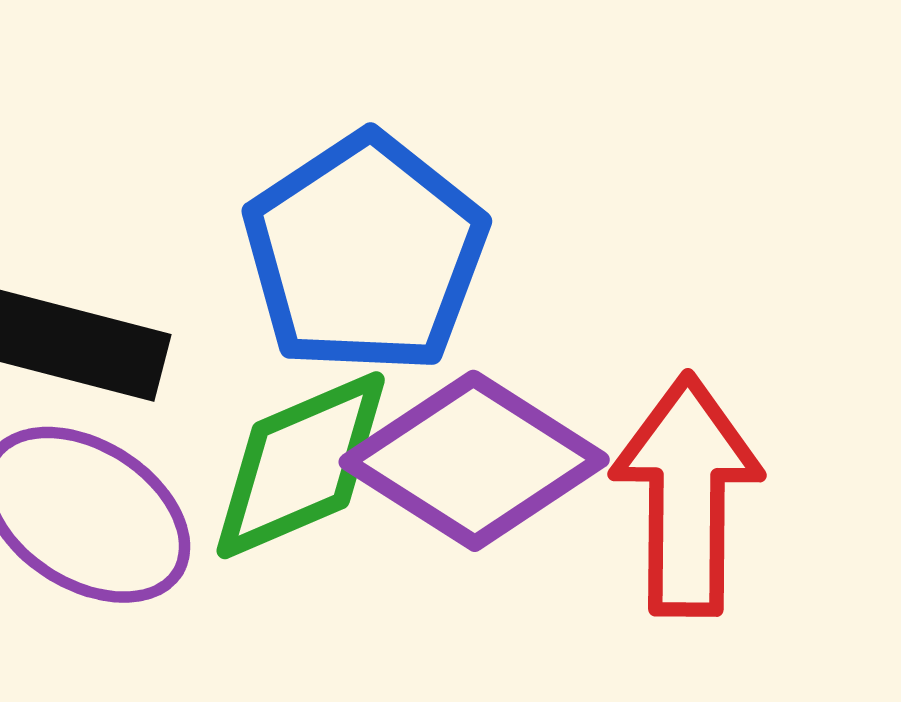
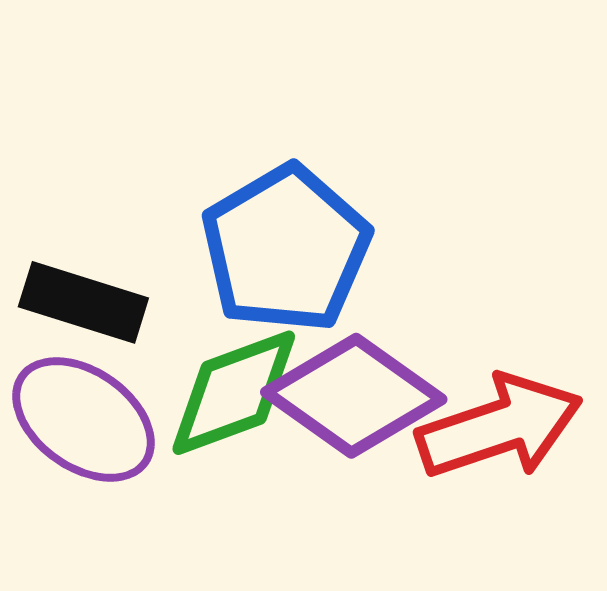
red arrow: (687, 495) -> (500, 427), turned 68

